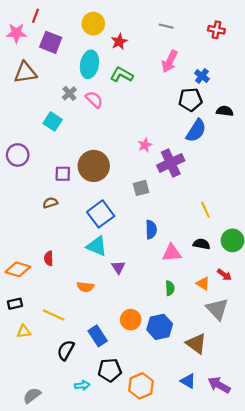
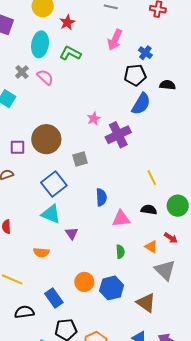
gray square: (141, 188) -> (80, 159), moved
black semicircle: (66, 350) -> (24, 312), turned 54

